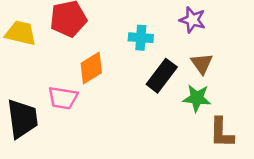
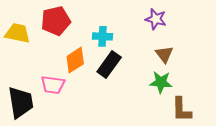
cyan cross: (141, 38) -> (103, 36), moved
black rectangle: (162, 76) -> (109, 65), moved

